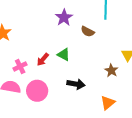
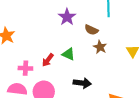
pink cross: (20, 66) -> (25, 68), turned 32
brown star: (111, 70) -> (100, 47), moved

